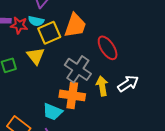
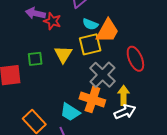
cyan semicircle: (36, 21) -> (90, 24), moved
yellow square: (49, 33) -> (90, 44), moved
white arrow: (128, 84) -> (125, 112), moved

